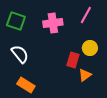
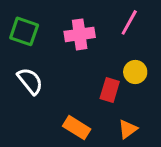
orange triangle: (85, 75) -> (128, 129), moved
orange rectangle: (26, 85) -> (77, 128), moved

